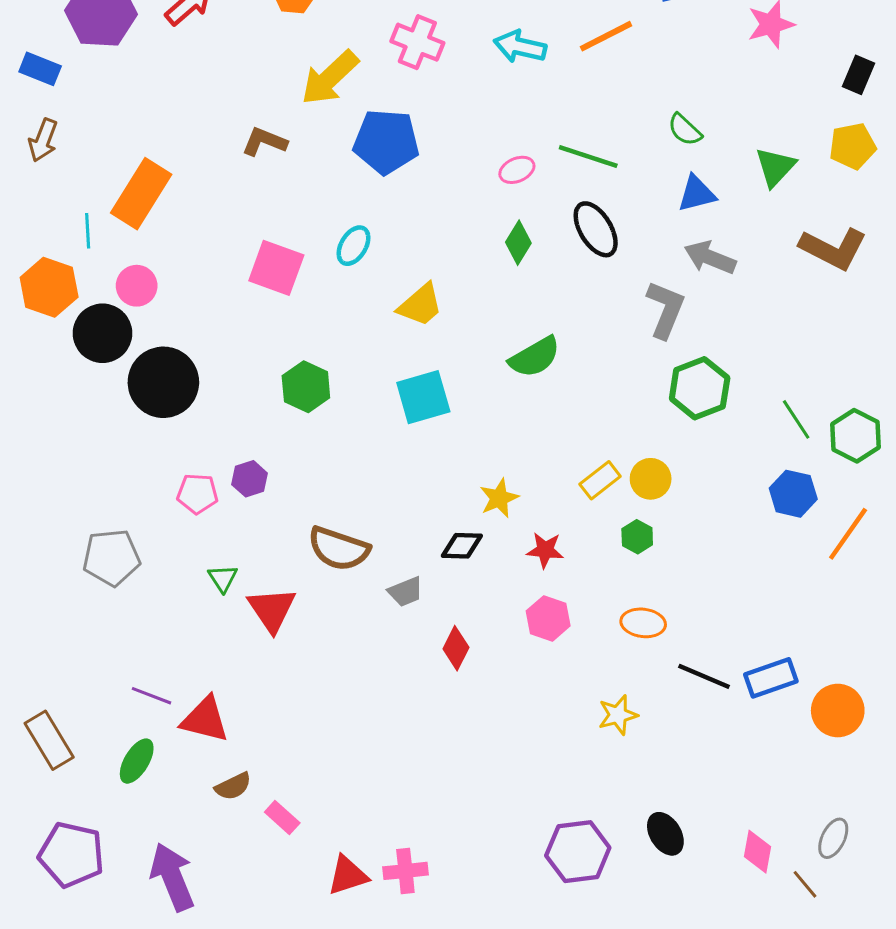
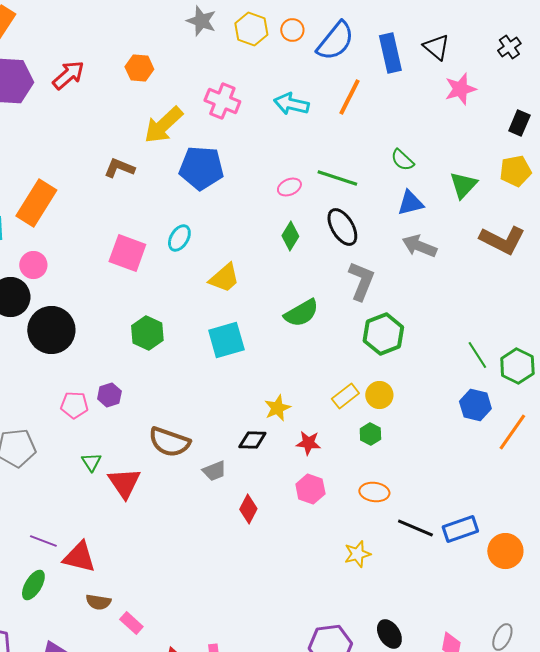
orange line: (606, 36) -> (349, 97), turned -36
gray L-shape: (665, 309) -> (361, 281), moved
green hexagon: (700, 388) -> (383, 334), moved
brown semicircle: (233, 786) -> (98, 602), turned 35

